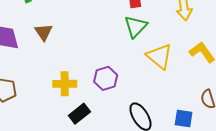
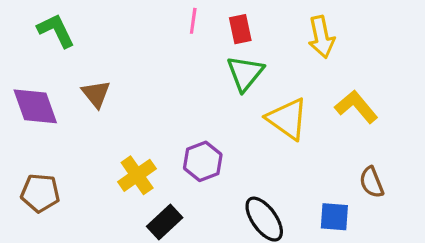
yellow cross: (65, 84) -> (137, 175), turned -30

